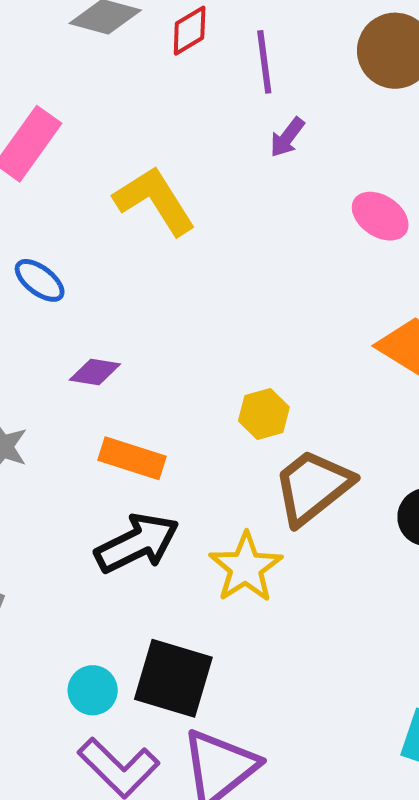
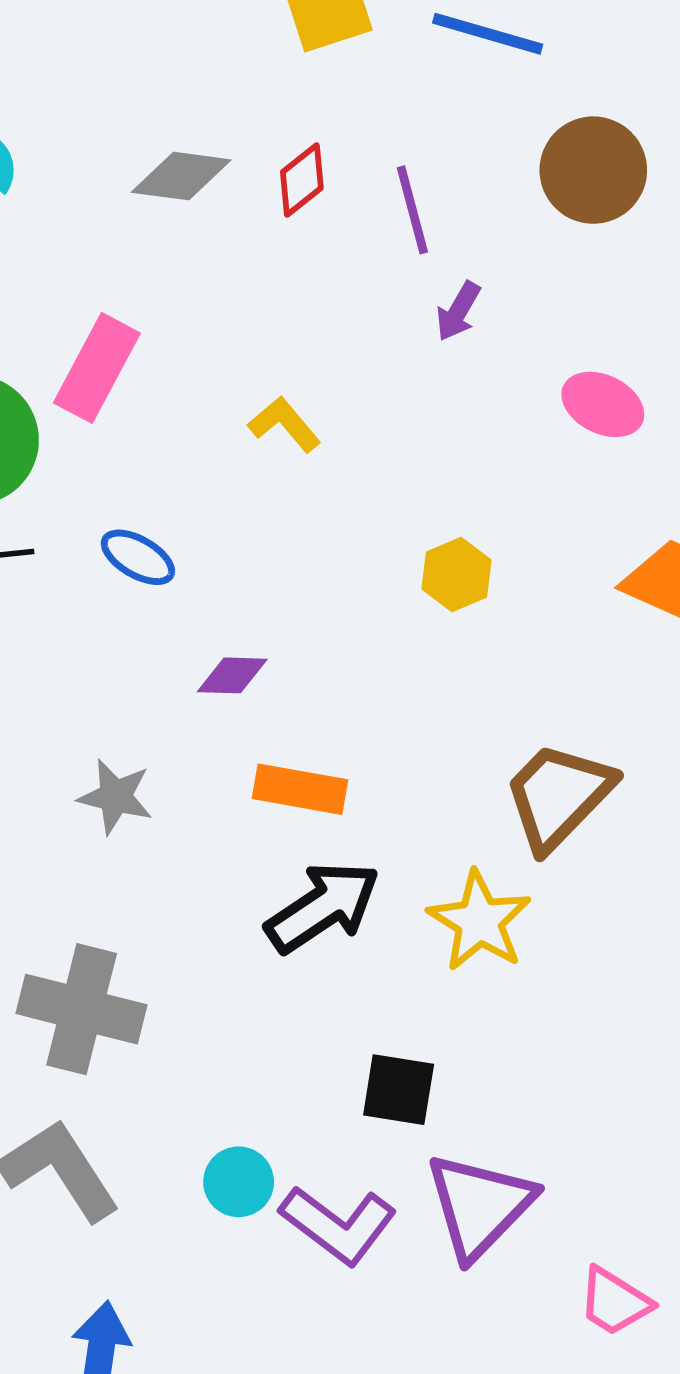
yellow L-shape: (155, 201) -> (284, 424), size x0.6
yellow hexagon: (264, 414) -> (457, 575), moved
black square: (173, 678) -> (399, 1090), size x0.7
cyan circle: (93, 690) -> (239, 1182), moved

